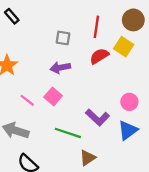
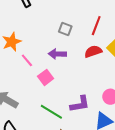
pink line: (27, 100) -> (27, 60), moved
purple L-shape: (97, 117) -> (80, 104), turned -65

